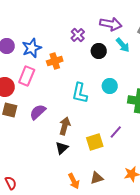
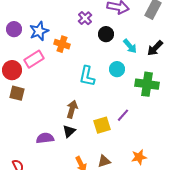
cyan arrow: (123, 45) -> (130, 46), moved
orange cross: (55, 61) -> (62, 44), turned 35
pink rectangle: (27, 76) -> (34, 59), turned 36
purple semicircle: (38, 112) -> (45, 138), moved, turned 36

